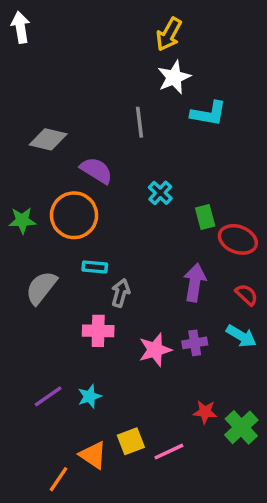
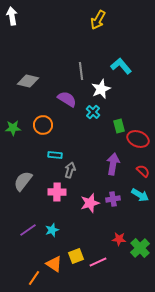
white star: (174, 77) -> (101, 89), moved
cyan L-shape: (209, 114) -> (121, 66), turned -140
purple semicircle: (96, 170) -> (67, 99), moved
orange circle: (74, 215) -> (43, 125), size x0.7
gray semicircle: (41, 288) -> (23, 181), moved

